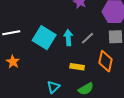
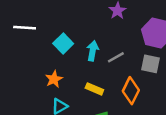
cyan square: (44, 38) -> (63, 44), size x0.7
orange star: (13, 62) -> (54, 79), moved

